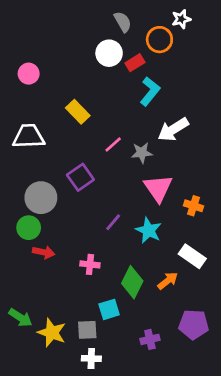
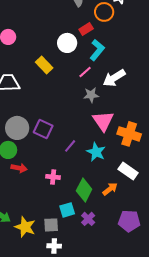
white circle: (109, 53) -> (67, 43), moved
pink line: (113, 144) -> (85, 72), moved
purple square: (80, 177) -> (43, 129), moved, turned -30
orange cross: (194, 206) -> (129, 134), size x1.6
purple cross: (150, 339) -> (88, 219), moved, turned -32

